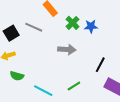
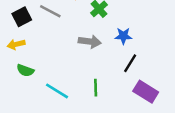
blue star: (91, 26) -> (123, 36), moved
green line: (74, 86) -> (96, 88), turned -64

